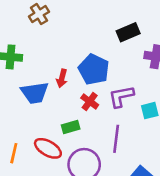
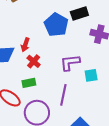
blue pentagon: (94, 69) -> (56, 25), moved
red cross: (90, 101) -> (34, 61), moved

